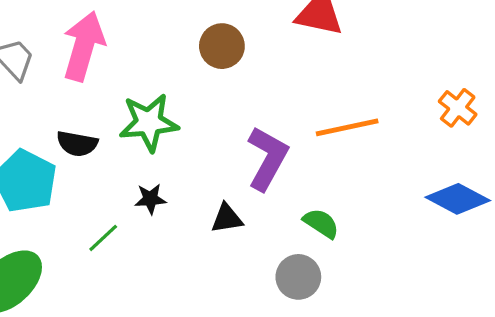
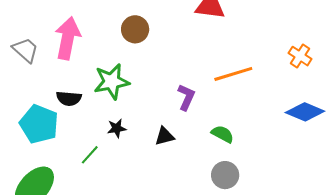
brown circle: (222, 46) -> (135, 29), moved
purple L-shape: (267, 158) -> (186, 97), size x0.7
gray circle: (298, 277) -> (225, 175), moved

